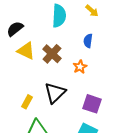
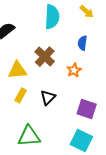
yellow triangle: (26, 51) -> (17, 70), moved, turned -30
black triangle: (55, 93) -> (48, 97), size x0.7
yellow rectangle: (27, 102) -> (21, 95), moved

